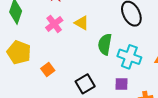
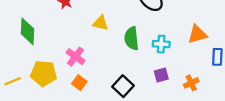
pink cross: (54, 24) -> (75, 57), moved
cyan cross: (129, 57) -> (161, 44), size x0.7

